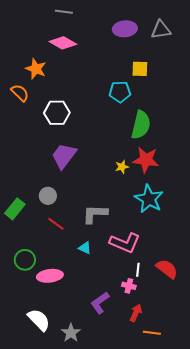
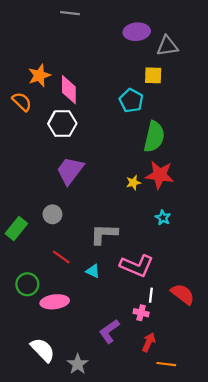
gray triangle: (161, 30) -> (167, 46), moved
pink diamond: (63, 43) -> (69, 90), moved, turned 60
orange star: (36, 69) -> (39, 75), turned 30
cyan pentagon: (120, 92) -> (131, 101), turned 30
cyan star: (149, 199) -> (163, 218), size x0.5
red line: (56, 224) -> (61, 257), moved

